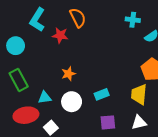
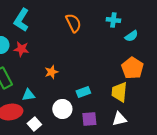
orange semicircle: (78, 18) -> (73, 23), moved
red star: (60, 35) -> (21, 49), moved
white circle: (72, 102) -> (62, 109), moved

